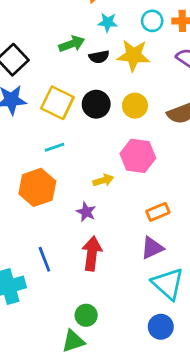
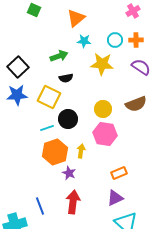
black semicircle: (99, 57) -> (66, 78), moved
black circle: (96, 104) -> (68, 119), moved
yellow circle: (135, 106) -> (103, 109), moved
yellow arrow: (103, 180) -> (81, 151), turned -64
orange hexagon: (37, 187) -> (55, 152), moved

